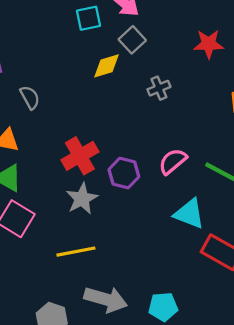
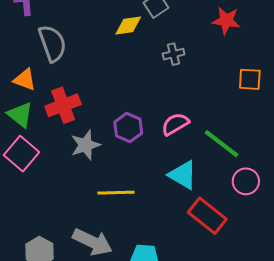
gray semicircle: (30, 97) -> (52, 43), size x1.6
red cross: (80, 156) -> (63, 105), moved
yellow line: (76, 252) -> (116, 193), moved

